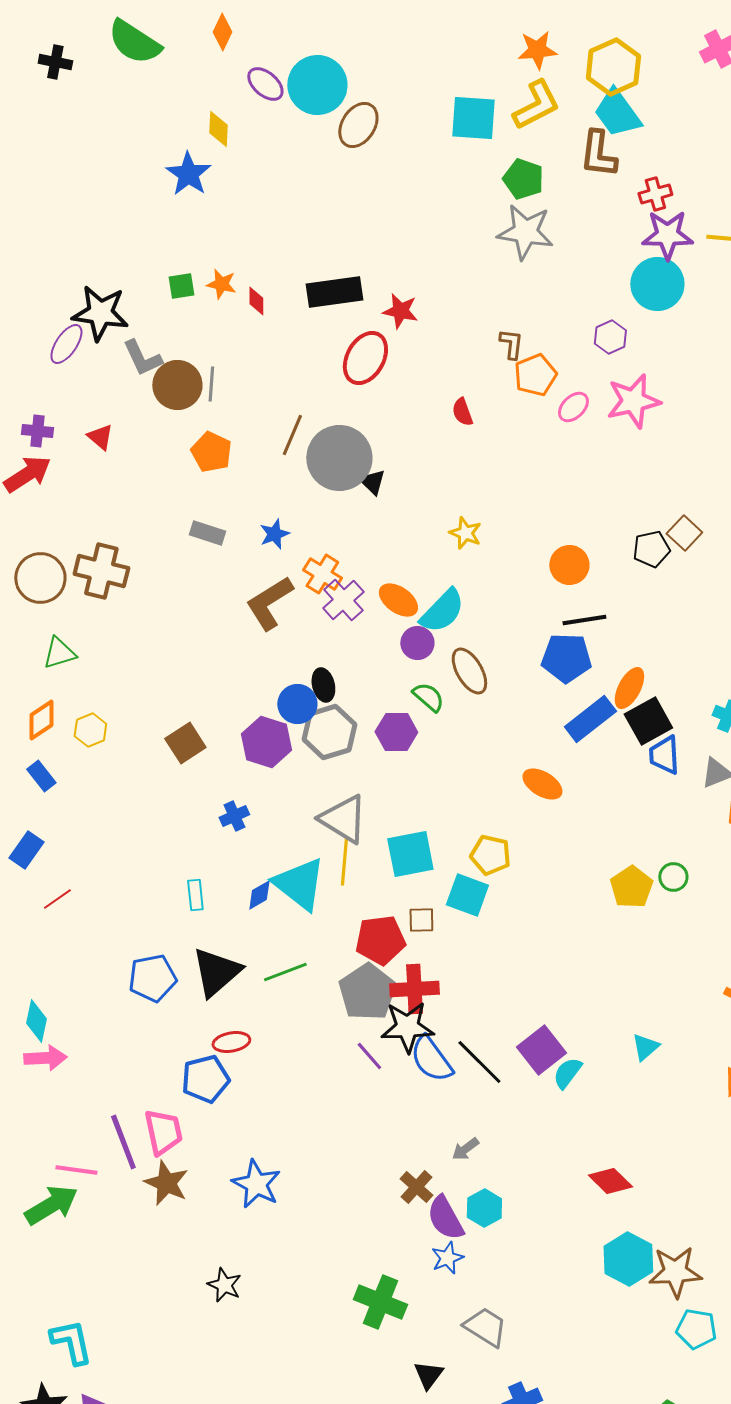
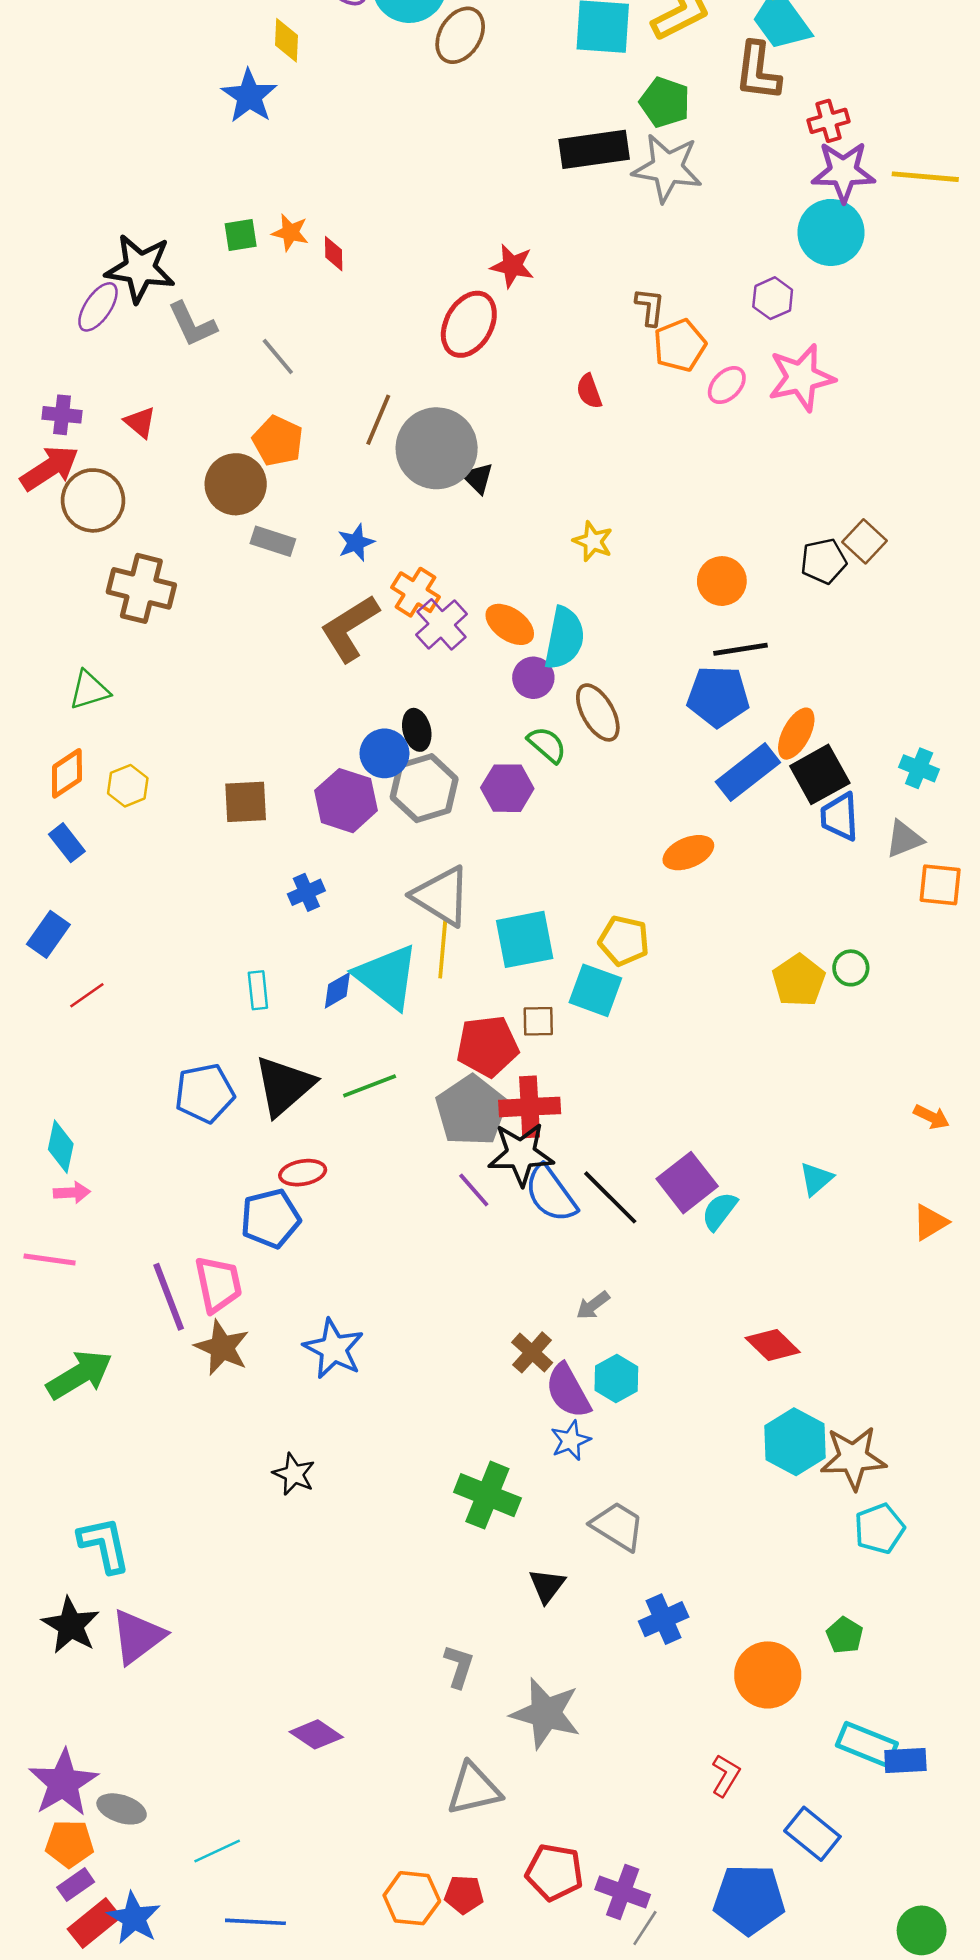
black rectangle: (334, 292) -> (594, 149), moved
gray line: (211, 384) -> (278, 357), turned -44
brown circle: (177, 385) -> (236, 484), moved
brown circle: (40, 578) -> (93, 500), moved
cyan semicircle: (442, 611) -> (564, 638), turned -33
brown square: (185, 743) -> (246, 802), turned 30
orange ellipse: (542, 784) -> (688, 853), turned -54
pink arrow: (45, 1058) -> (72, 1192), size x0.7
pink line: (76, 1170) -> (50, 1259), moved
cyan pentagon: (696, 1329) -> (879, 1529), turned -30

